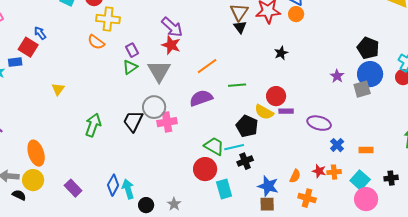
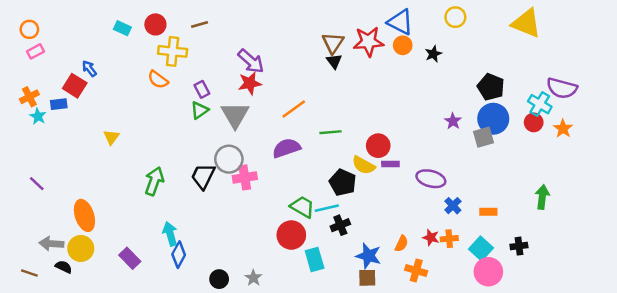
red star: (171, 45) -> (250, 83), turned -30
black star: (281, 53) -> (433, 54), moved
cyan arrow: (128, 189) -> (170, 234), moved

